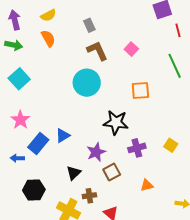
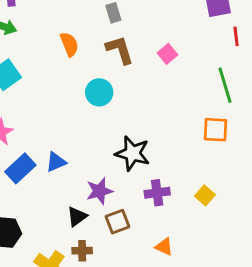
orange semicircle: (48, 38) -> (69, 44), moved
cyan circle: (87, 83) -> (99, 92), size x0.7
orange square: (140, 90) -> (216, 130), moved
black triangle: (74, 173) -> (77, 217), moved
orange triangle: (147, 185) -> (164, 247), turned 32

